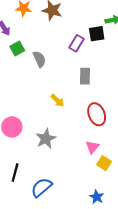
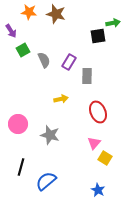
purple rectangle: (77, 43) -> (69, 62), moved
yellow arrow: (57, 100) -> (61, 99), turned -56
gray star: (46, 139) -> (50, 135), turned -30

